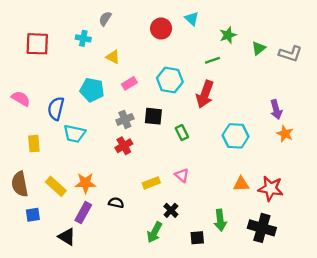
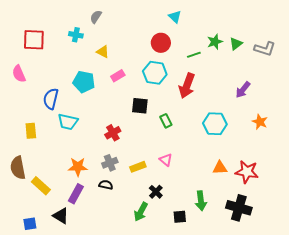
red circle: (161, 28) -> (161, 43), moved
green star: (228, 35) -> (215, 42), moved
pink semicircle: (21, 99) -> (19, 74), moved, turned -144
purple arrow: (276, 110) -> (243, 90), moved, turned 54
gray cross: (125, 119) -> (110, 163), moved
yellow rectangle: (56, 186) -> (41, 186), moved
blue square: (33, 215) -> (30, 224), moved

